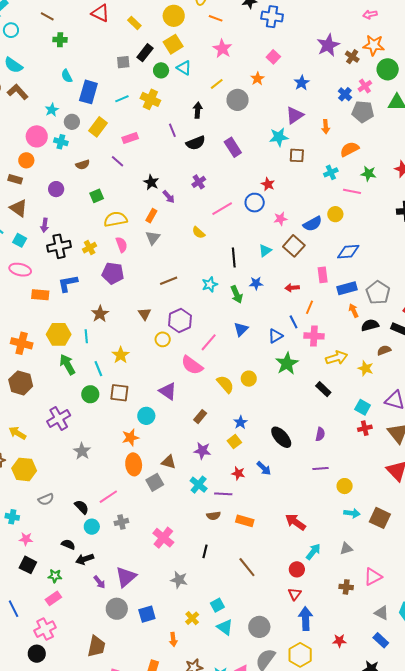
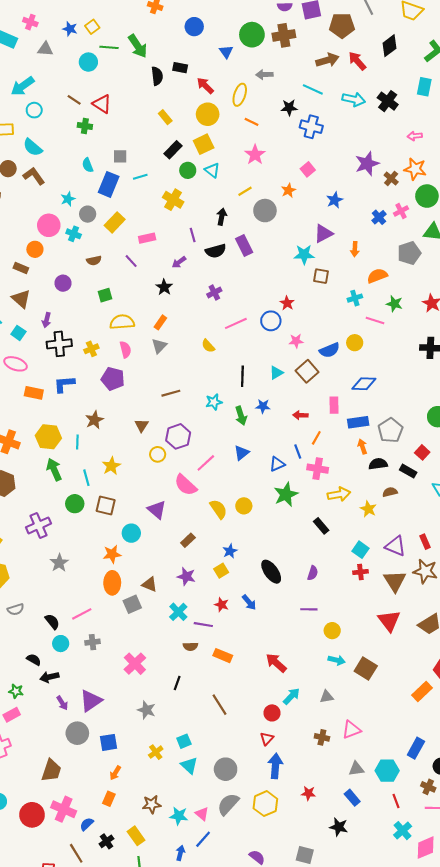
red triangle: (100, 13) -> (102, 104), moved
gray square: (123, 62) -> (120, 156), moved
cyan line: (122, 99) -> (140, 177), moved
gray pentagon: (363, 112) -> (409, 253), moved, turned -30
purple rectangle: (233, 147) -> (244, 245), moved
purple arrow: (169, 197) -> (179, 262), moved, turned 88
gray triangle: (382, 613) -> (356, 769), turned -42
orange arrow: (173, 639) -> (115, 773), moved, turned 32

